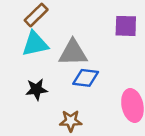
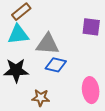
black star: (36, 89) -> (16, 70), size x1.4

